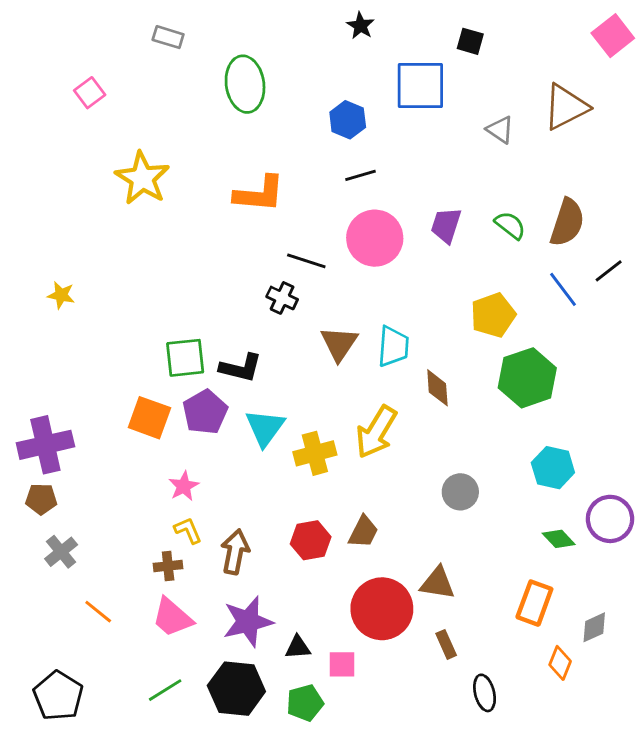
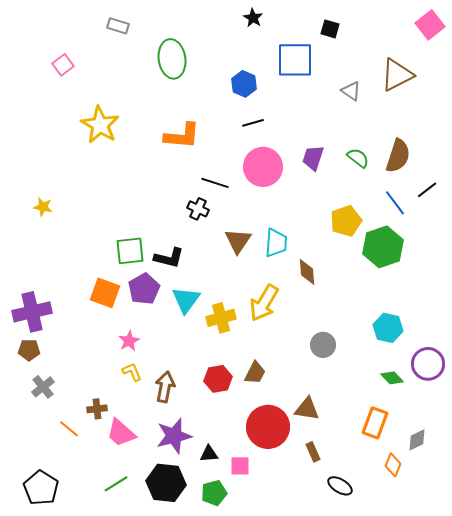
green hexagon: (527, 378) -> (383, 247), moved
brown cross: (168, 566) -> (97, 409), moved
black ellipse: (485, 693) -> (340, 486), turned -45

